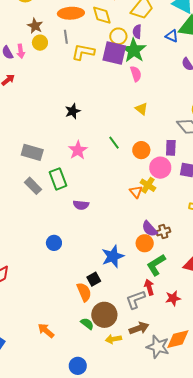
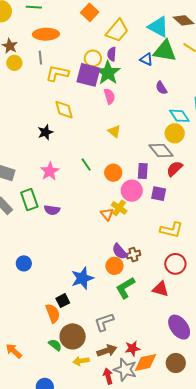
yellow diamond: (102, 15) -> (64, 110), moved
purple semicircle: (81, 205) -> (52, 210), moved
red arrow: (149, 287) -> (108, 376), moved
red star: (173, 298) -> (132, 348), moved

